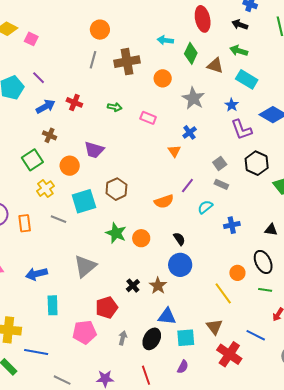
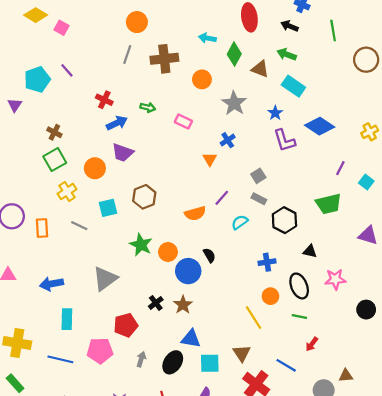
blue arrow: (46, 106) -> (117, 123), moved
brown cross: (50, 135) -> (54, 132), moved
black hexagon: (257, 163) -> (284, 220), moved
cyan square: (84, 201) -> (108, 208), size x0.7
blue cross: (232, 225) -> (267, 262), moved
blue circle: (180, 265) -> (188, 271), moved
blue line: (36, 352) -> (60, 359), moved

